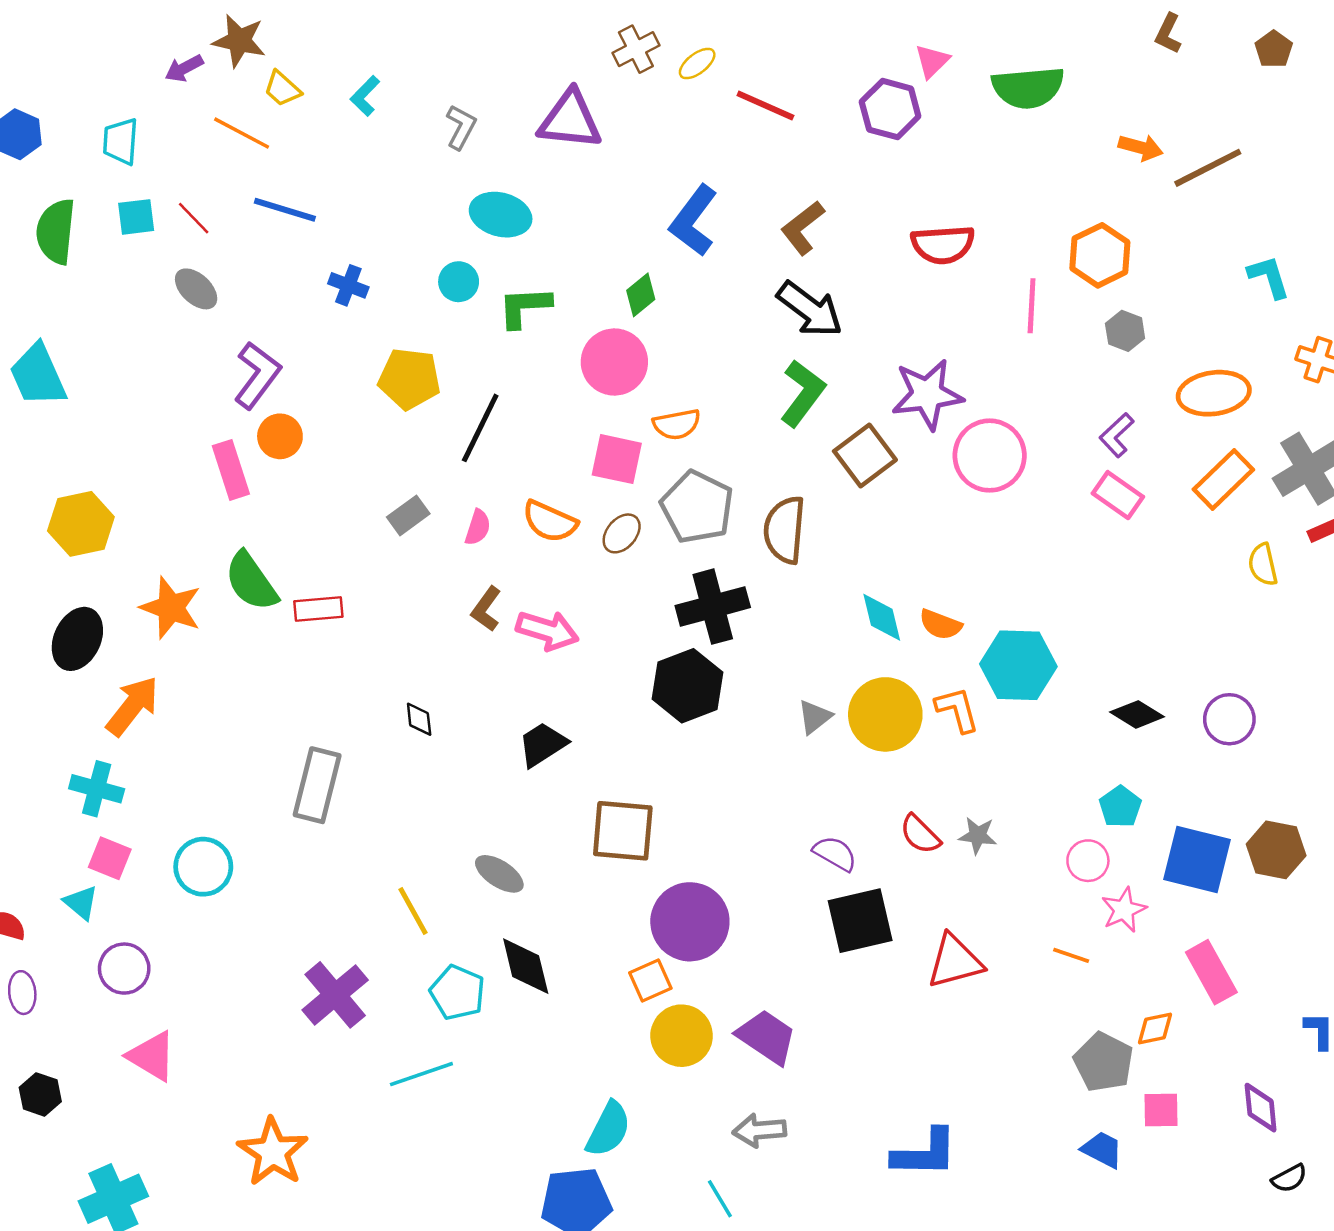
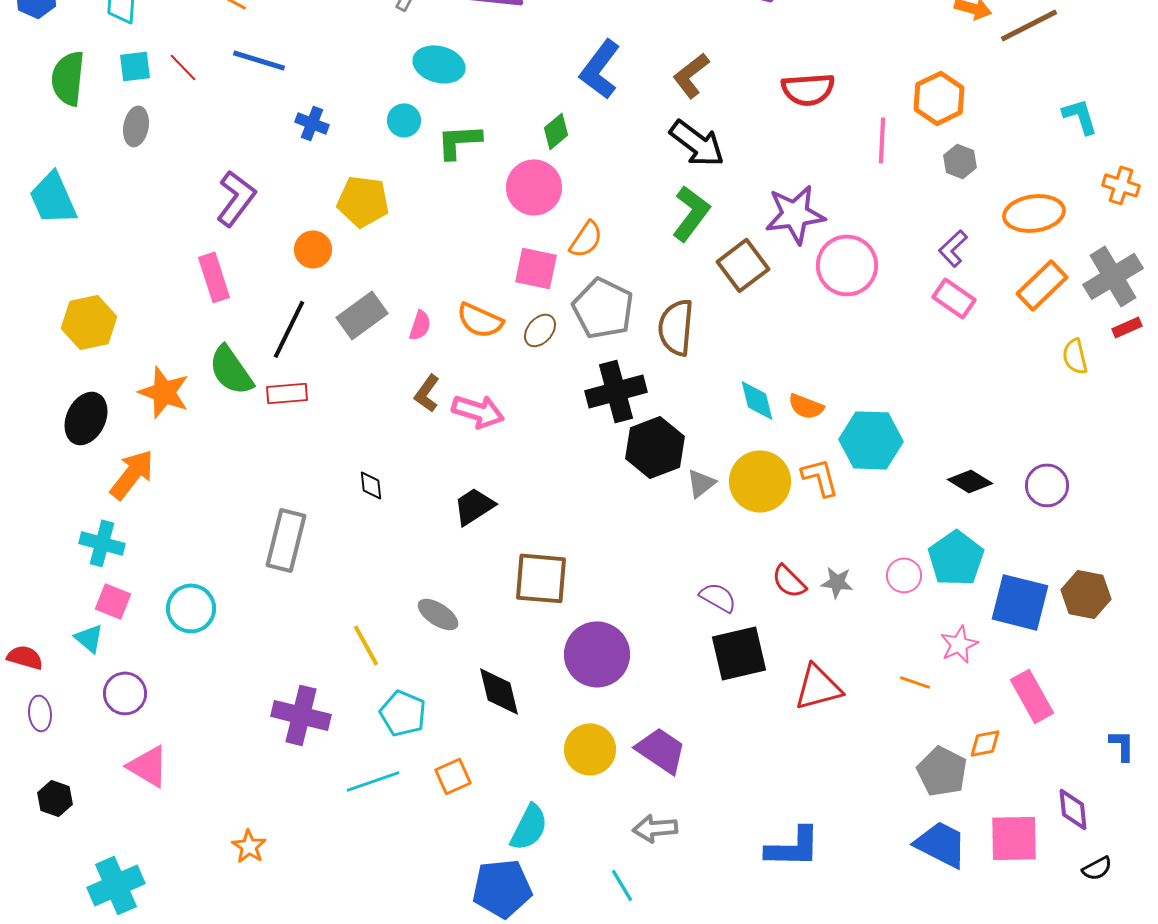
gray ellipse: (196, 289) -> (136, 126), moved, turned 57
orange semicircle: (677, 424) -> (586, 239), turned -45
black line: (480, 428) -> (289, 329), moved
orange circle: (280, 436) -> (313, 249), moved
gray rectangle: (408, 515) -> (362, 315), size x1.4
black hexagon: (688, 686) -> (655, 447), moved
cyan pentagon: (1120, 807) -> (956, 558), size x1.6
pink circle: (1088, 861) -> (904, 575), moved
black diamond: (526, 966) -> (499, 691), moved
orange square: (650, 981) -> (453, 776), moved
purple cross: (335, 995) -> (301, 715), turned -36
pink square: (1161, 1110) -> (1014, 838), moved, size x1.6
blue trapezoid: (1102, 1150) -> (941, 844), size x1.5
orange star: (273, 1152) -> (249, 846), size x0.6

